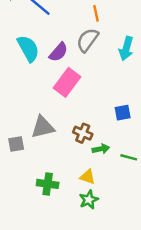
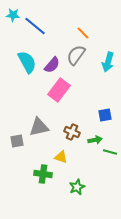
orange line: (96, 13) -> (83, 33), turned -32
green arrow: (101, 149) -> (95, 140), moved
yellow triangle: (88, 177) -> (61, 157), moved

